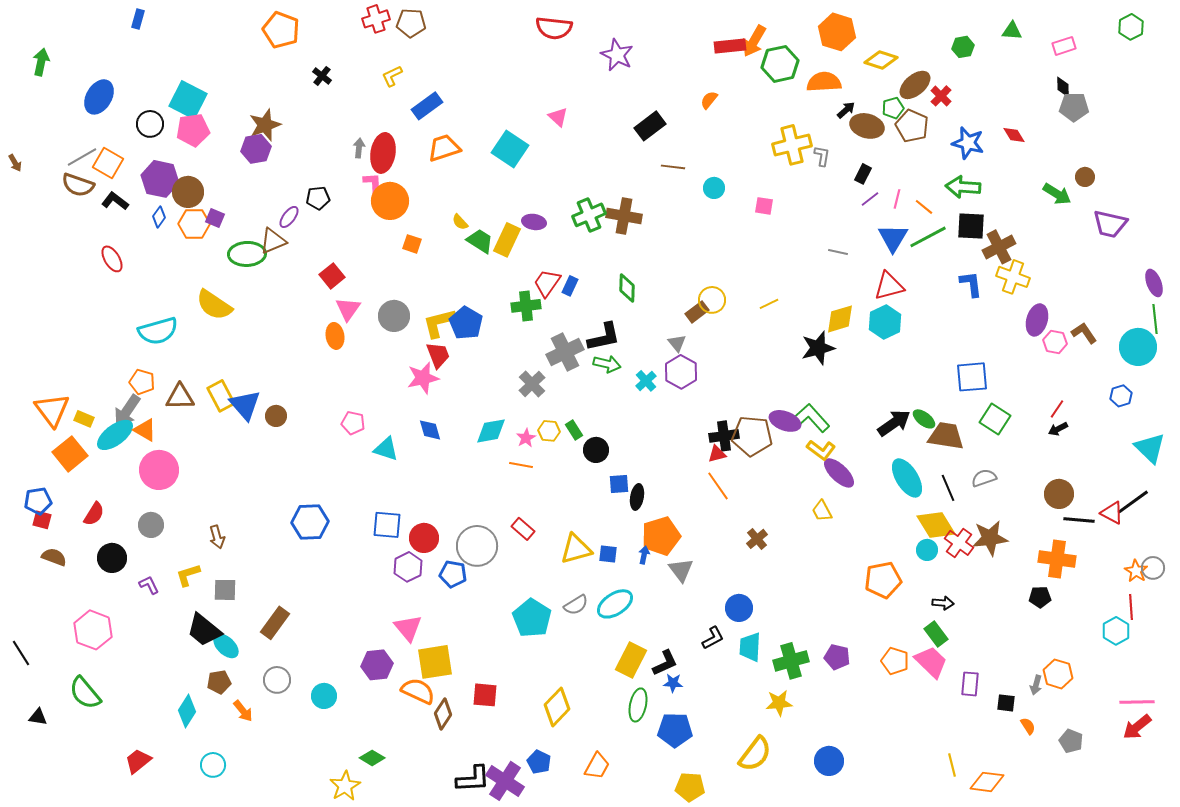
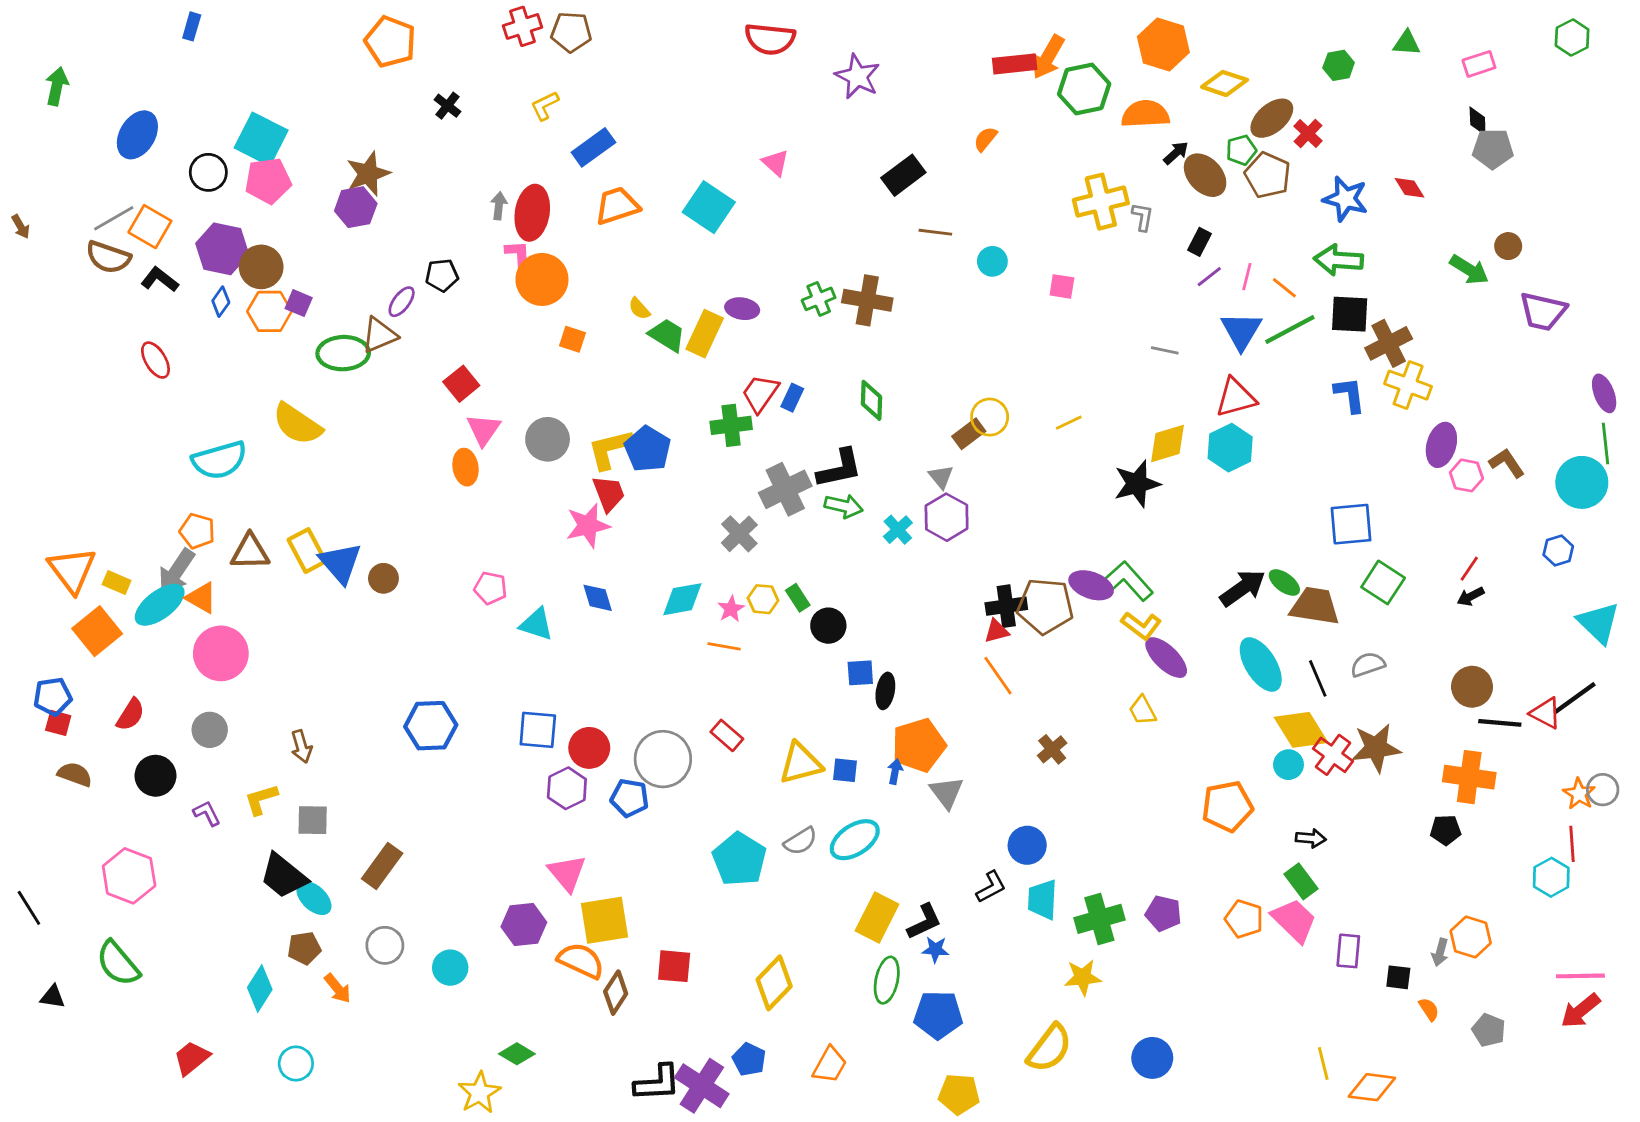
brown ellipse: (867, 126) -> (1205, 175), turned 32
green cross: (589, 215) -> (819, 299), size x0.7

